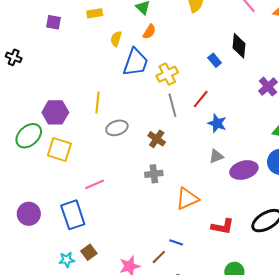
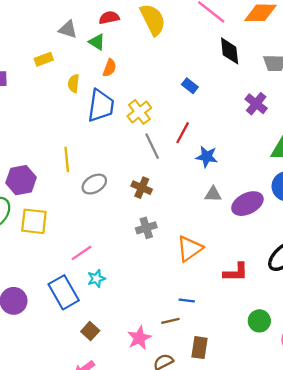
black diamond: (239, 46) -> (230, 51), moved
gray triangle: (216, 156) -> (213, 194), turned 35
brown line: (159, 257) -> (170, 321), turned 42
cyan star: (67, 260) -> (96, 279), moved

